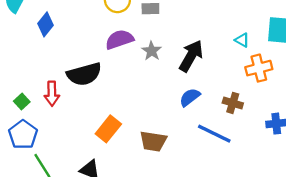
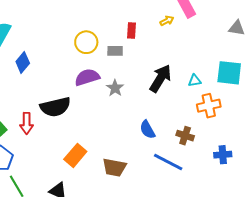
cyan triangle: (242, 40) -> (195, 81), turned -40
black arrow: (191, 56) -> (160, 78), moved
blue semicircle: (190, 97) -> (147, 130), turned -84

